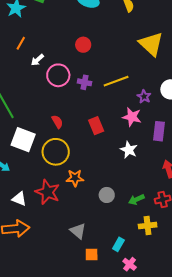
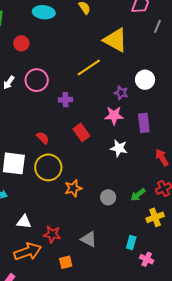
red circle: (83, 45) -> (21, 43), moved
pink circle: (58, 75) -> (37, 80), moved
yellow line: (116, 81) -> (89, 68), moved
purple cross: (85, 82) -> (65, 100), moved
red star: (48, 192) -> (52, 234), moved, size x0.7
orange square: (92, 254) -> (66, 262), moved

